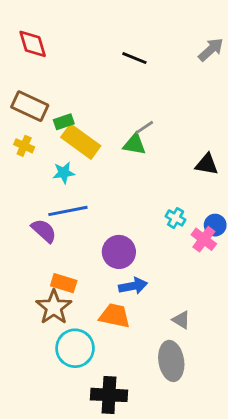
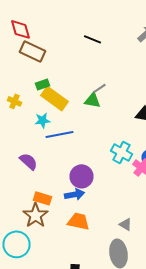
brown rectangle: (30, 106) -> (32, 51), moved
blue line: (68, 211) -> (60, 134), moved
cyan cross: (176, 218) -> (122, 152), size x1.5
blue arrow: (133, 286) -> (74, 194), moved
cyan circle: (75, 348) -> (16, 244), moved

